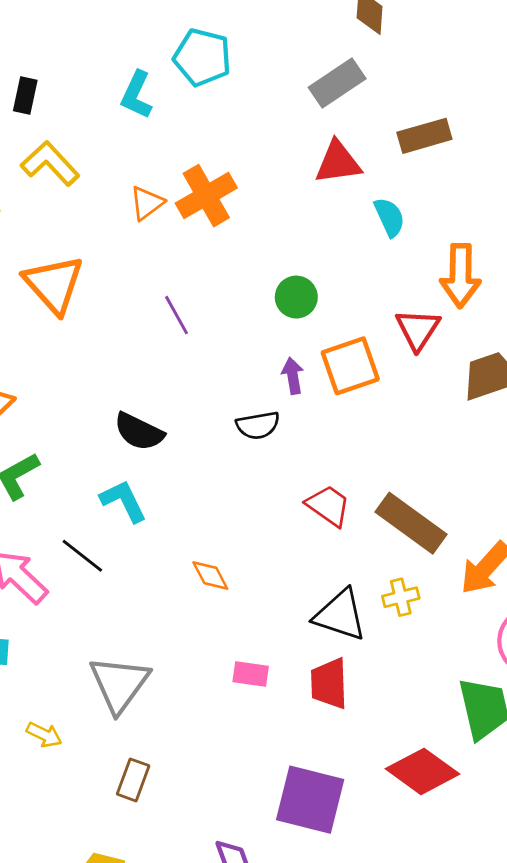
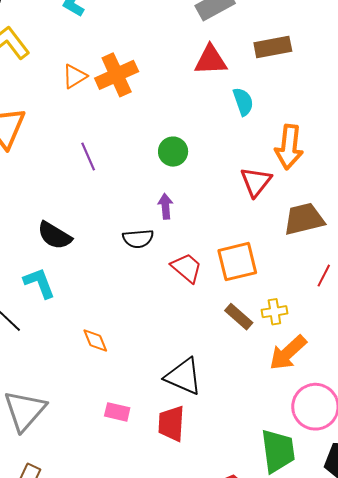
orange square: (350, 366) -> (237, 262), moved
red trapezoid: (328, 506) -> (187, 268), moved
brown rectangle: (411, 523) -> (239, 317), size x0.6
yellow cross: (401, 597) -> (274, 312), moved

